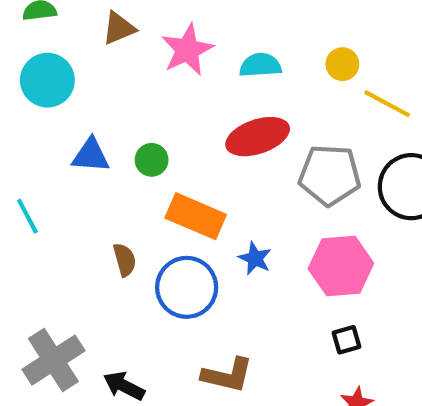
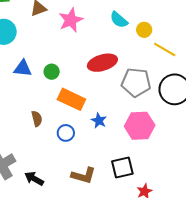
cyan semicircle: (260, 65) -> (119, 20), moved, turned -138
blue circle: (187, 287) -> (66, 133), size x0.6
black square: (347, 340) -> (122, 168), moved, size x1.6

